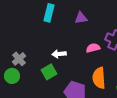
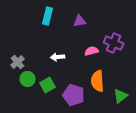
green square: (49, 72) -> (48, 85), moved
green circle: (12, 76) -> (28, 79), moved

